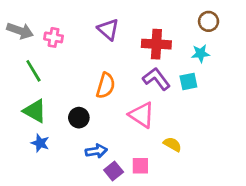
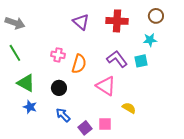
pink cross: (53, 37) -> (58, 55), moved
red cross: (156, 44) -> (117, 21), moved
green line: (33, 71) -> (15, 53), moved
blue arrow: (96, 151) -> (63, 115), moved, turned -126

